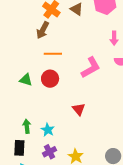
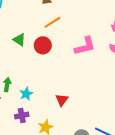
orange line: (53, 54) -> (52, 22), turned -48
red triangle: (79, 109) -> (62, 100), moved

